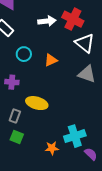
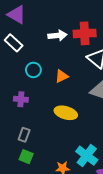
red cross: (73, 19) -> (85, 33), turned -30
yellow ellipse: (37, 103) -> (66, 113), moved
cyan cross: (75, 136) -> (87, 156), turned -35

